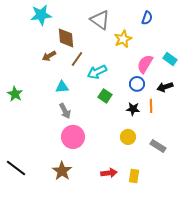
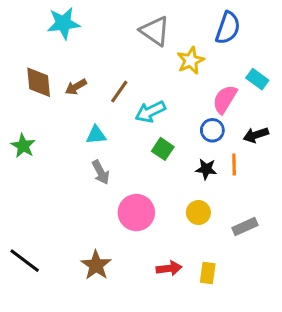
blue semicircle: (147, 18) -> (228, 28), size x1.5
brown diamond: (66, 38) -> (39, 82), moved
cyan rectangle: (170, 59) -> (257, 79), moved
pink circle: (73, 137) -> (136, 213), moved
gray rectangle: (158, 146) -> (245, 226), turned -56

